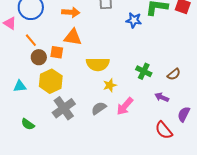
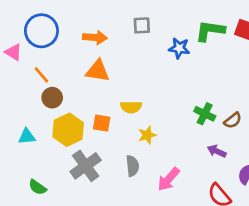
orange square: (57, 52) -> (102, 123), moved
yellow semicircle: (98, 64) -> (131, 107), size x0.7
green cross: (144, 71) -> (205, 114), moved
pink arrow: (125, 106) -> (169, 179), moved
gray semicircle: (99, 108) -> (132, 166), turned 119

